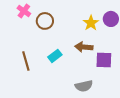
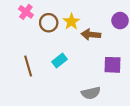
yellow star: (91, 23) -> (71, 22), moved
brown arrow: (84, 47) -> (91, 35), moved

